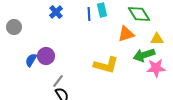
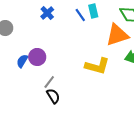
blue line: (89, 14) -> (80, 15), turned -32
orange triangle: (126, 34) -> (117, 35), size x1.4

